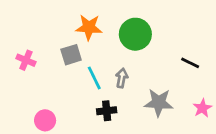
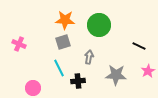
gray square: (71, 55) -> (63, 42), moved
cyan line: (94, 78) -> (59, 68), moved
pink star: (202, 108) -> (148, 71), moved

